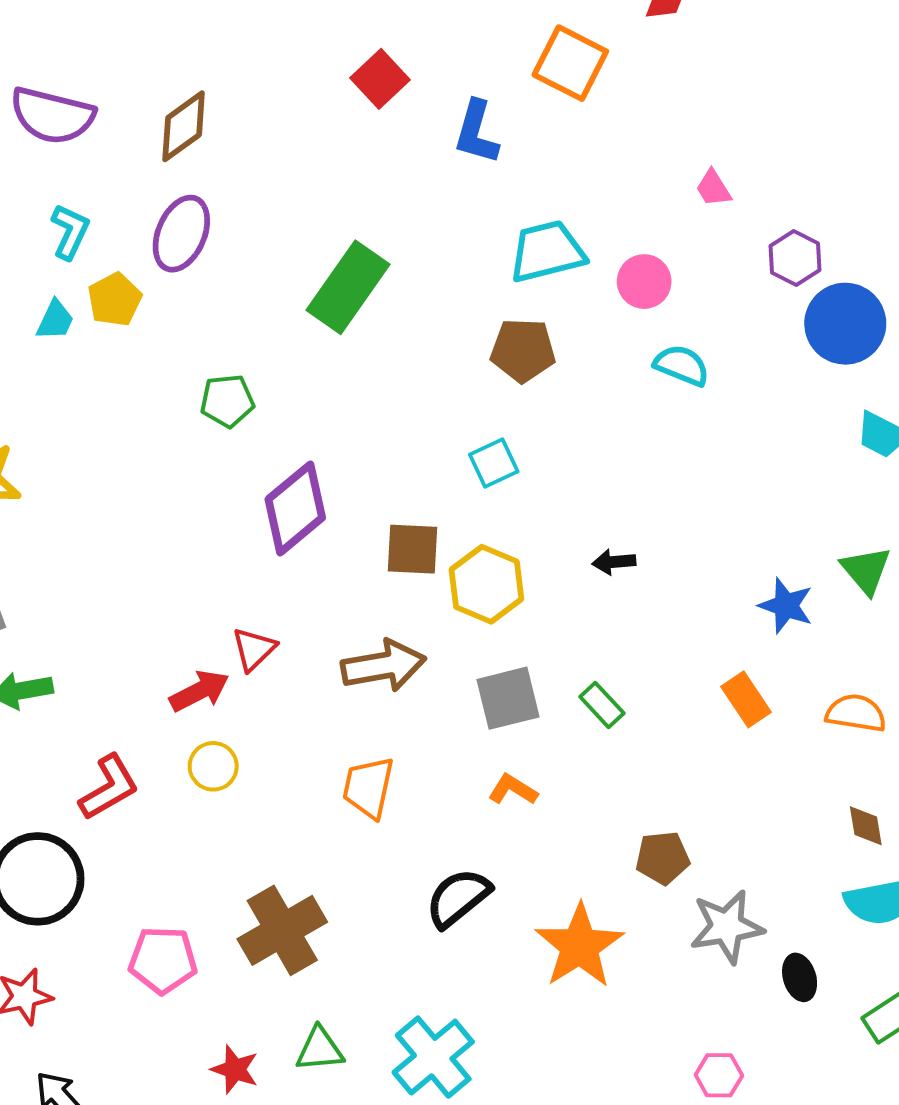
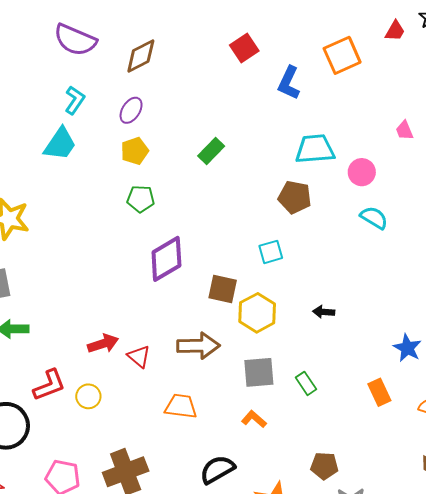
orange square: (570, 63) -> (342, 55), turned 30
purple ellipse: (181, 234) -> (131, 110), size x0.7
green rectangle: (348, 287) -> (211, 151), size x0.6
yellow pentagon: (115, 300) -> (135, 151), moved
cyan trapezoid: (55, 320) -> (60, 144), size x1.6
red triangle: (254, 649) -> (139, 357), moved, turned -45
yellow circle: (213, 766) -> (88, 396), moved
orange trapezoid: (368, 787) -> (181, 406), turned 76

